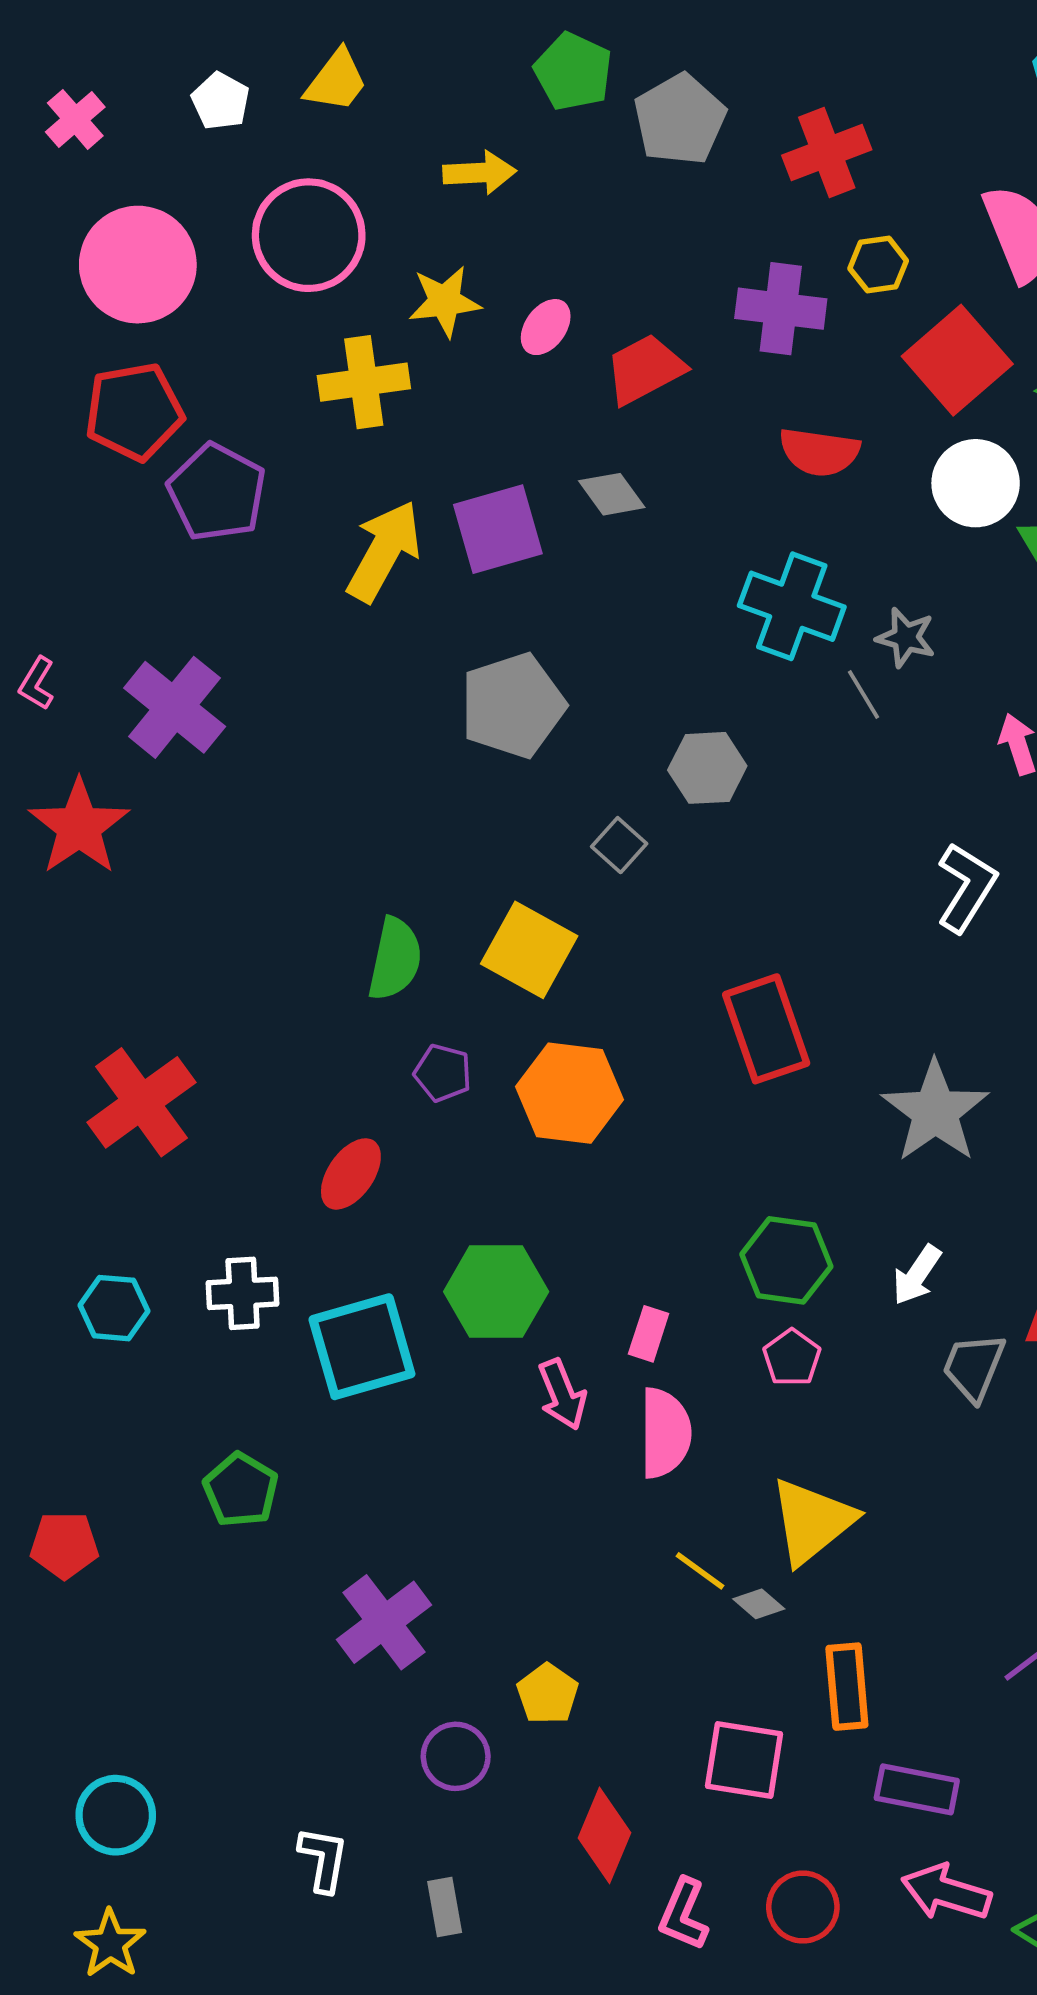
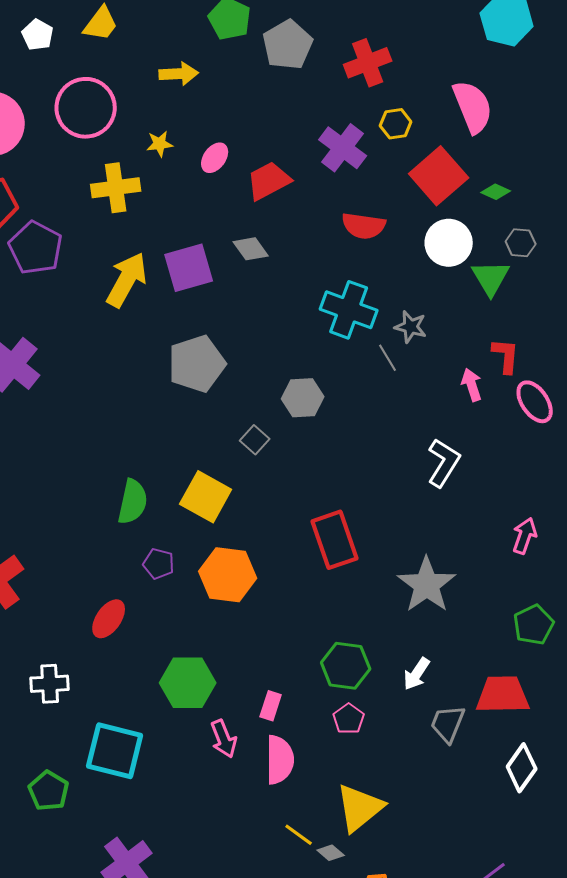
yellow star: (445, 301) -> (160, 144), size x0.7
purple cross: (781, 309) -> (343, 148), turned 30
cyan square: (362, 1347) -> (115, 751), moved, turned 30

